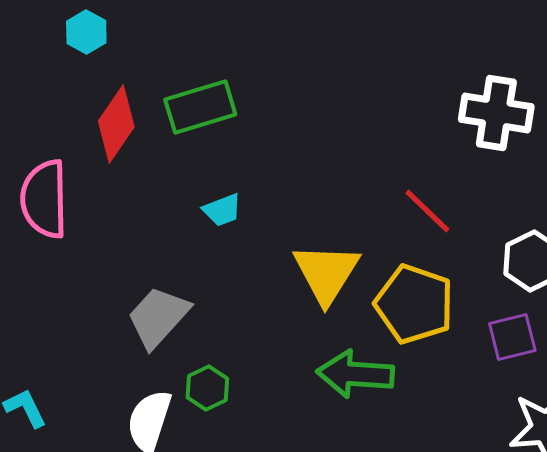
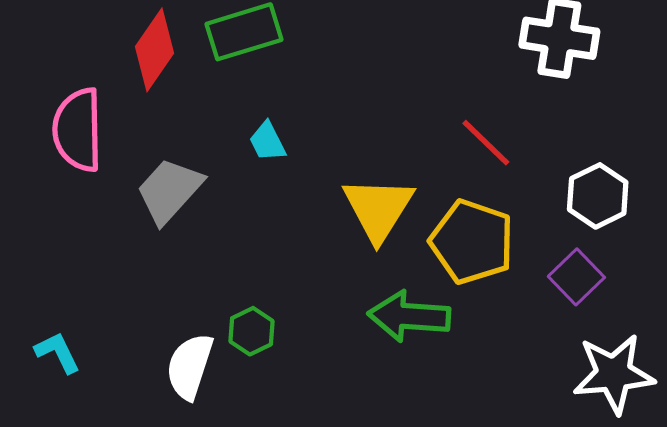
cyan trapezoid: (222, 210) -> (267, 142), turned 84
gray trapezoid: (158, 317) -> (169, 191), moved
purple square: (512, 337) -> (576, 277), turned -30

